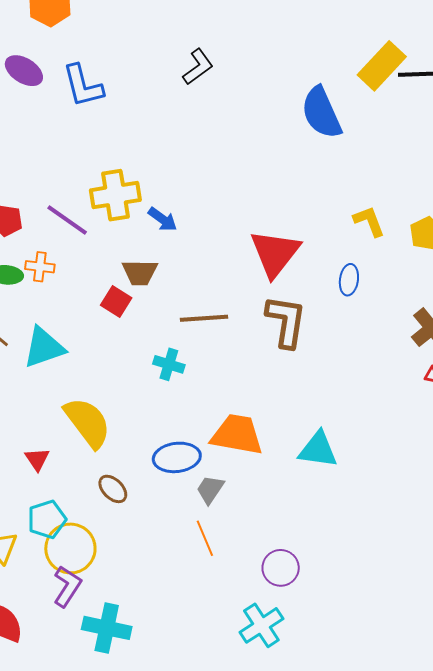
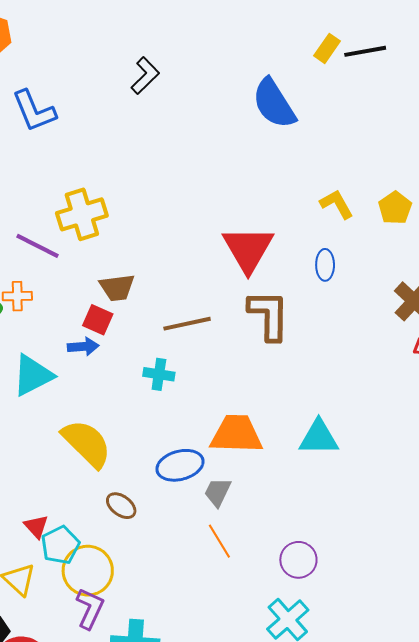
yellow rectangle: (382, 66) -> (327, 48), size x0.6
blue arrow: (163, 219) -> (83, 347), moved, turned -32
red triangle: (37, 459) -> (36, 526), moved

